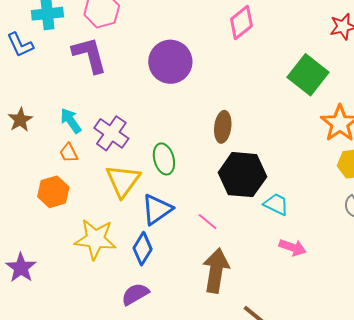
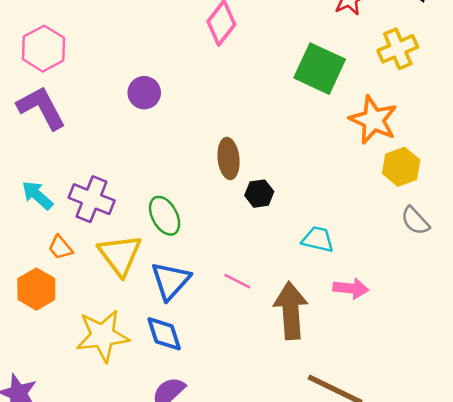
purple circle: (170, 62) -> (144, 93), size x0.6
orange trapezoid: (69, 153) -> (60, 248), moved
black hexagon: (242, 175) -> (259, 194), moved, size x0.5
blue diamond: (142, 249) -> (164, 334), turned -36
brown arrow: (216, 271) -> (291, 311), moved

